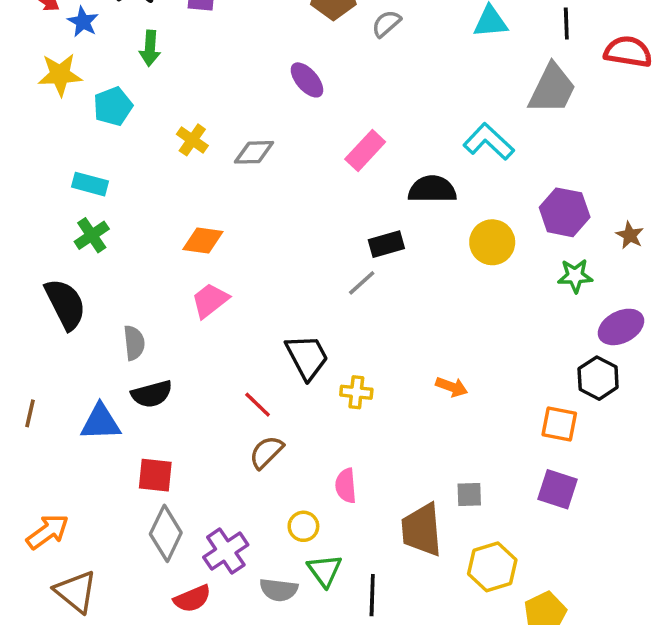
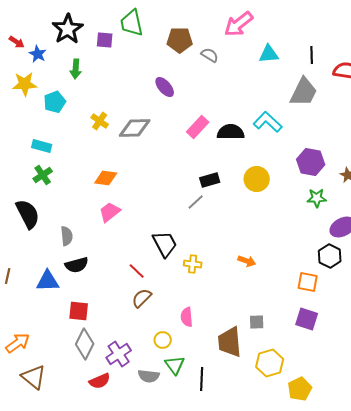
gray semicircle: (386, 24) -> (210, 55), turned 72
gray diamond: (254, 152) -> (135, 128), size x1.4
black semicircle: (432, 189) -> (231, 132), moved
yellow circle: (492, 242) -> (257, 179), moved

